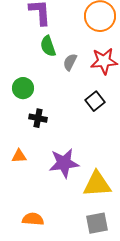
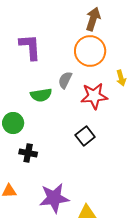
green semicircle: (48, 46) -> (41, 95), moved, turned -80
gray semicircle: (70, 62) -> (65, 80), moved

